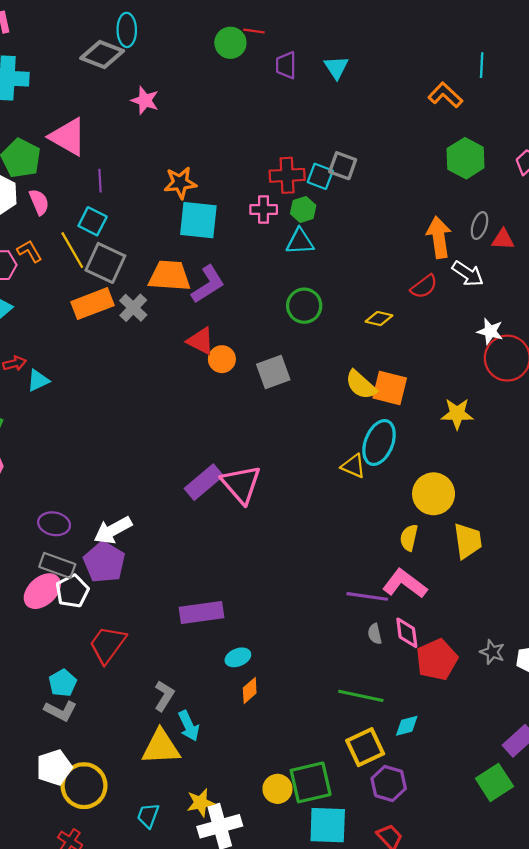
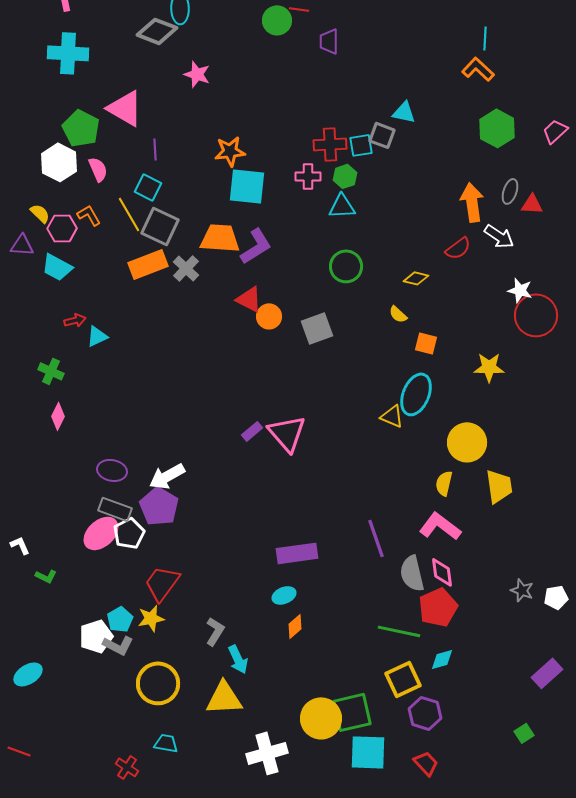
cyan line: (482, 65) -> (485, 38), moved
cyan triangle: (336, 67) -> (404, 112), moved, turned -45
cyan square: (320, 176) -> (361, 145), turned -30
yellow semicircle: (361, 385) -> (398, 314), moved, size x0.6
orange square: (390, 388) -> (426, 343), size x0.7
purple rectangle: (204, 482) -> (252, 431), size x0.6
purple line: (367, 596) -> (376, 538), moved, turned 63
purple rectangle: (202, 612) -> (297, 553), moved
gray semicircle: (375, 634) -> (412, 573), size x1.8
red pentagon: (437, 660) -> (438, 607), moved
yellow triangle: (161, 747) -> (224, 698), moved
white pentagon: (54, 767) -> (96, 636), moved
green square: (494, 782) -> (524, 733), moved, size x0.6
yellow circle: (84, 786) -> (158, 683), moved
yellow circle: (277, 789) -> (321, 718), size x1.5
yellow star: (201, 803) -> (151, 618), moved
cyan trapezoid: (148, 816) -> (166, 743), moved, turned 80

